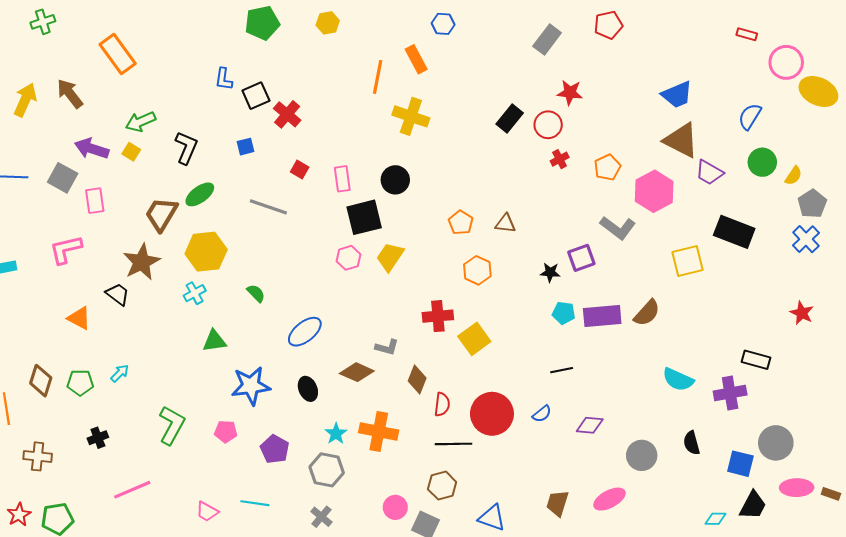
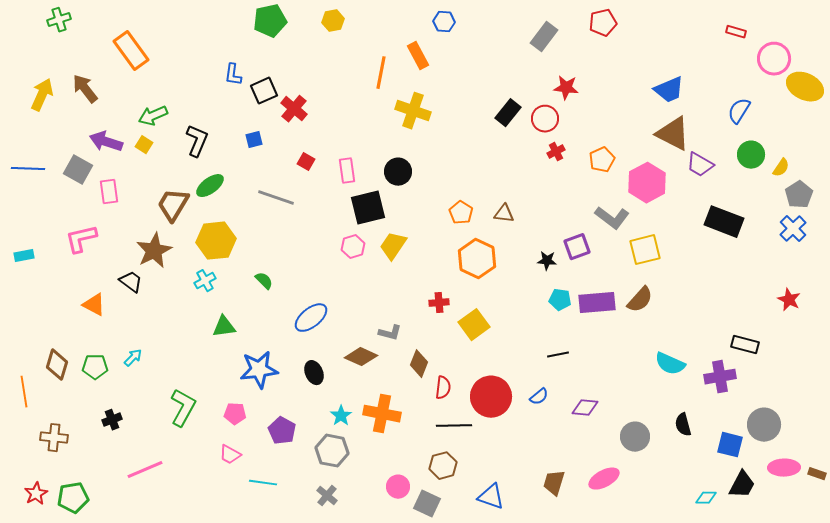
yellow square: (687, 261) -> (645, 250), moved
orange hexagon: (477, 270) -> (477, 259), size x1.4
red cross: (438, 316) -> (439, 303), size x0.7
pink trapezoid: (207, 512) -> (230, 455), moved

